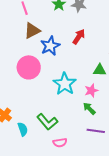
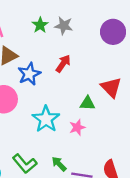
green arrow: (89, 108) -> (59, 164), moved

